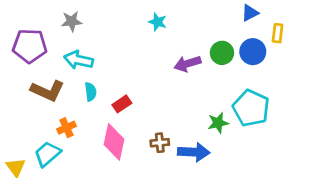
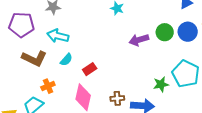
cyan semicircle: (91, 92) -> (66, 60), turned 48

